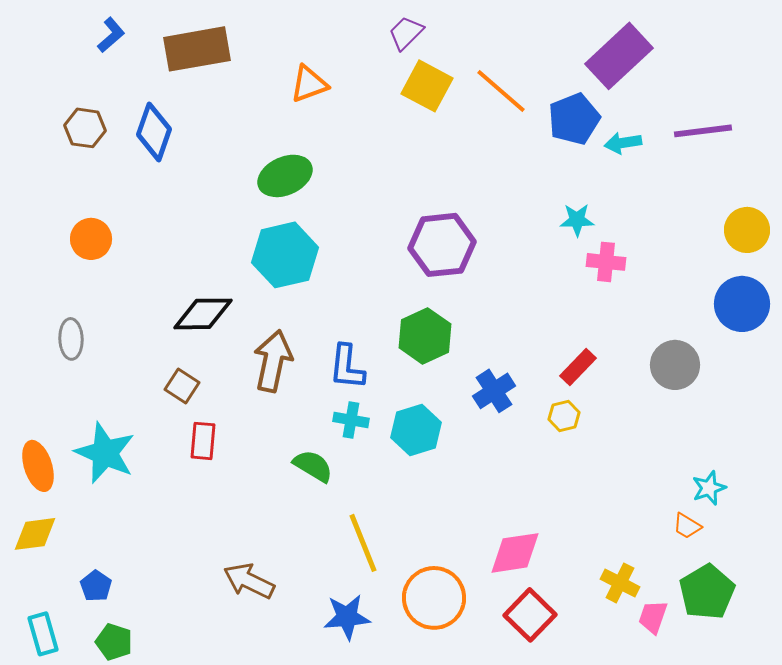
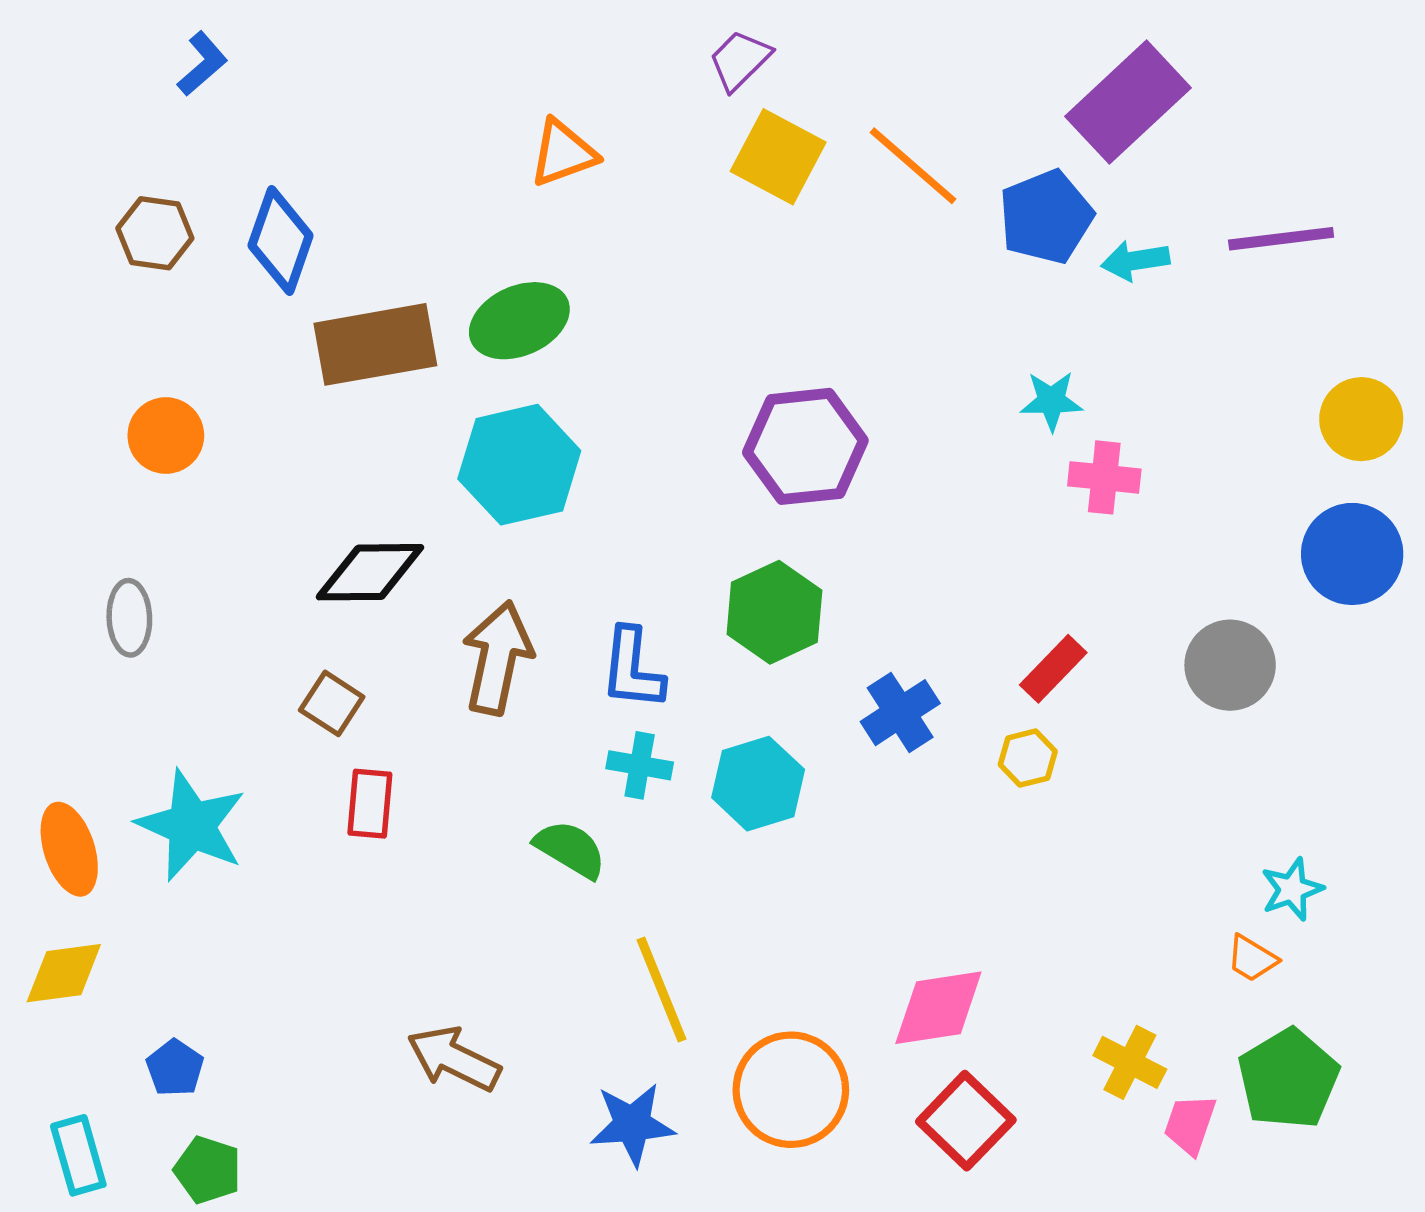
brown rectangle: (197, 49) -> (375, 344), moved

